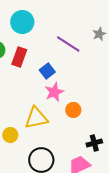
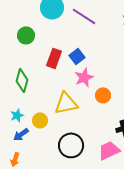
purple line: (68, 44) -> (84, 16), moved
red rectangle: (19, 57) -> (54, 58), moved

